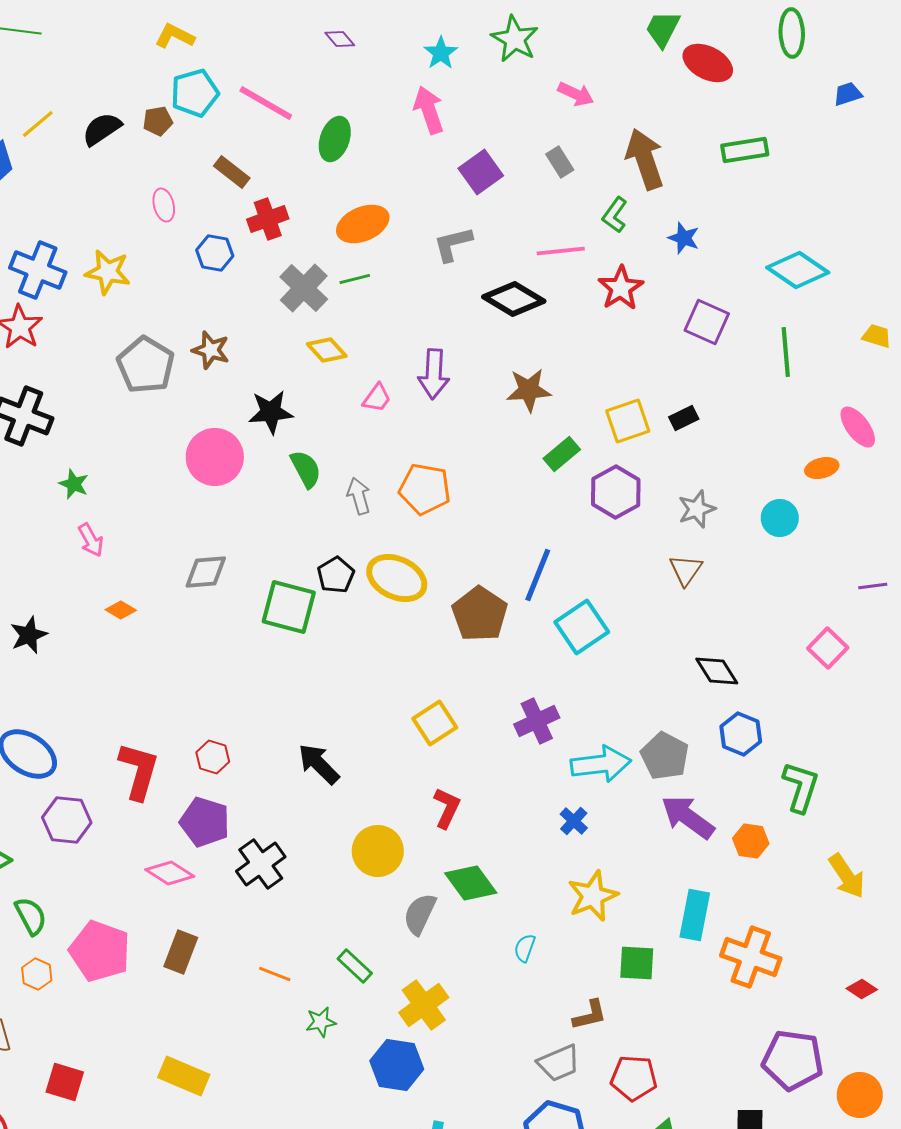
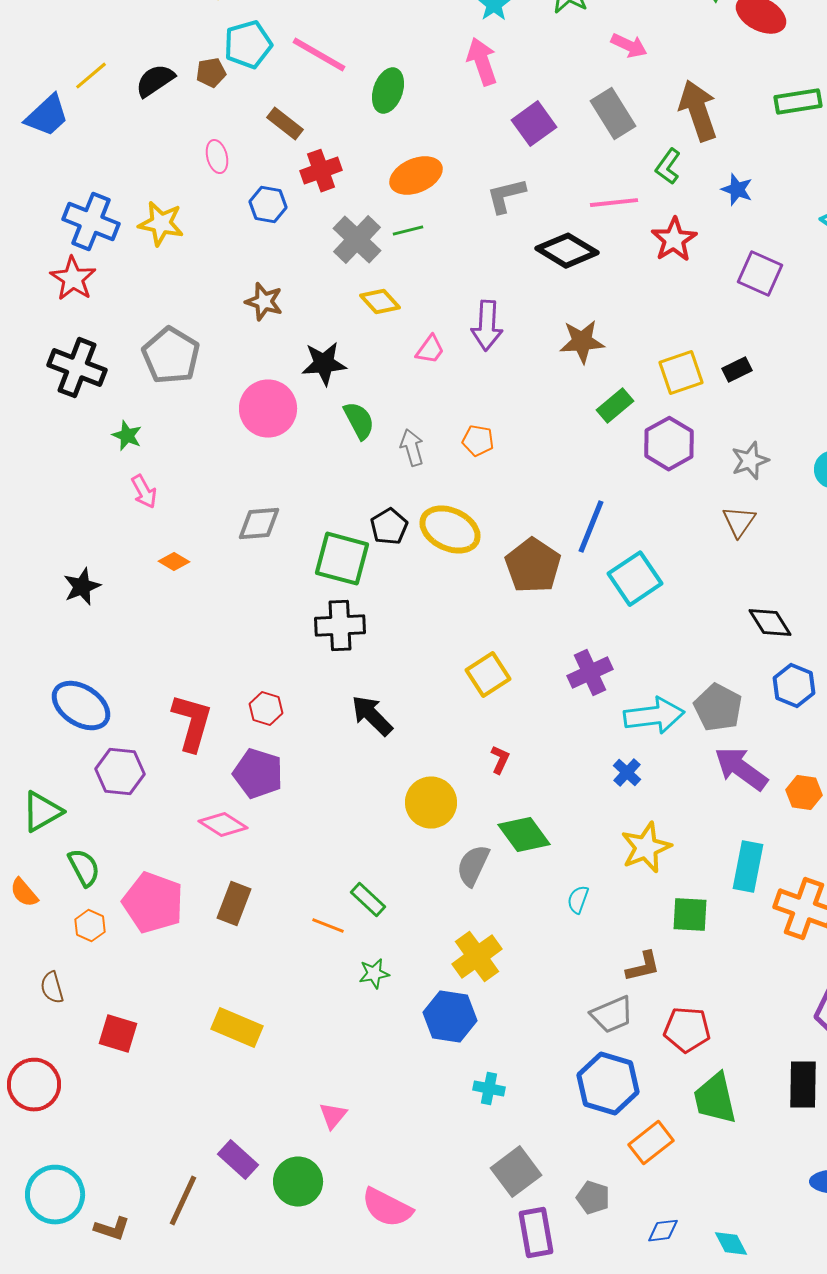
gray rectangle: (560, 162) -> (613, 114), size x1.6
gray pentagon: (146, 365) -> (171, 356), moved
orange pentagon: (425, 489) -> (478, 441), size x0.6
red L-shape: (447, 808) -> (500, 760), size x0.7
black cross: (261, 864) -> (340, 626), moved, turned 33
green rectangle: (355, 966) -> (368, 900), moved

